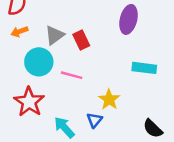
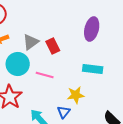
cyan rectangle: (144, 68) -> (93, 69), moved
yellow star: (109, 99) -> (76, 95), turned 30

